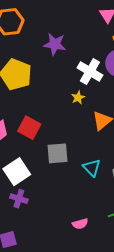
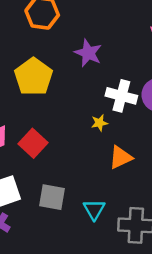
white cross: (90, 72) -> (121, 96), turned -30
gray square: (57, 153) -> (52, 197), moved

